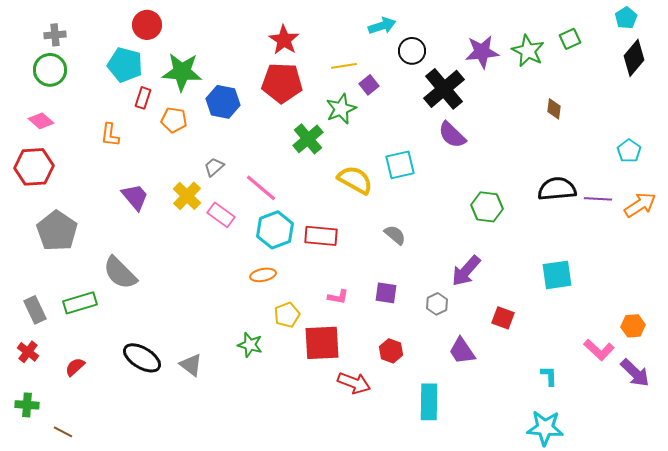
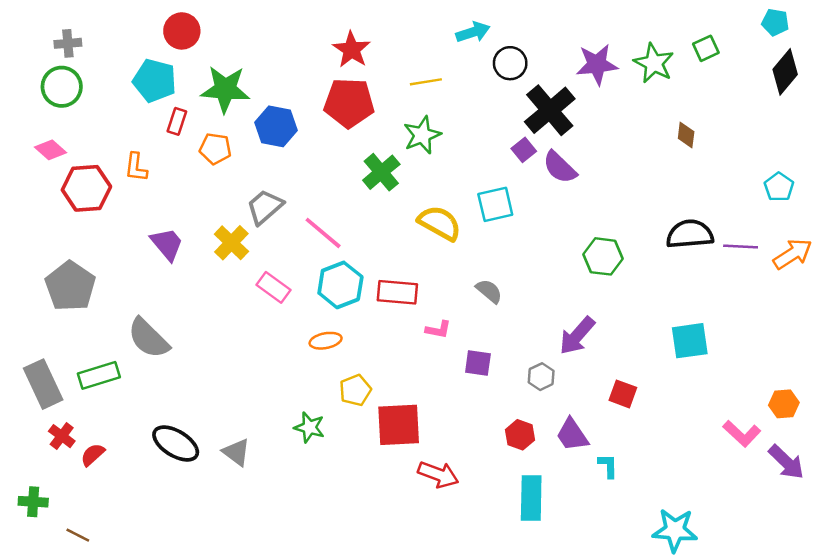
cyan pentagon: (626, 18) -> (775, 22), turned -30
purple square: (369, 85) -> (524, 150), moved
red hexagon: (34, 167) -> (86, 188), moved
gray trapezoid: (214, 167) -> (265, 207), size x1.5
pink rectangle: (221, 215) -> (274, 287), moved
pink L-shape: (338, 297) -> (438, 330), moved
gray rectangle: (35, 310) -> (43, 384), size x1.4
red hexagon: (391, 351) -> (520, 435), moved
red cross: (28, 352) -> (62, 436), moved
cyan L-shape: (549, 376) -> (608, 466), moved

